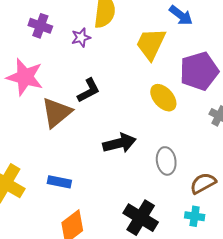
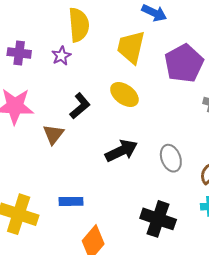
yellow ellipse: (163, 98) -> (124, 95), moved
brown triangle: (57, 113) -> (53, 134), size x0.7

